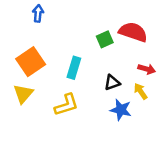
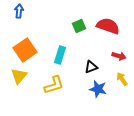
blue arrow: (38, 13) -> (19, 11), moved
green square: (105, 39) -> (79, 26), moved
yellow arrow: (141, 91) -> (122, 79), moved

